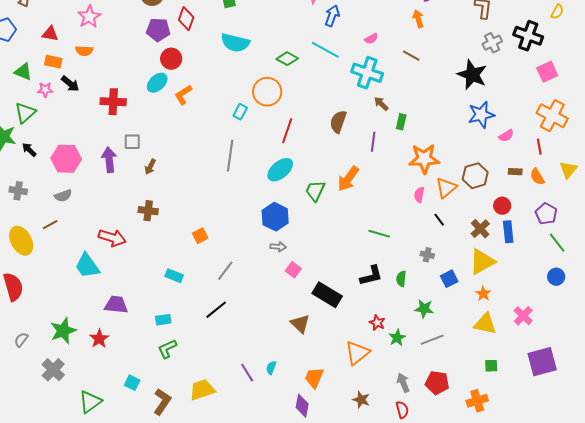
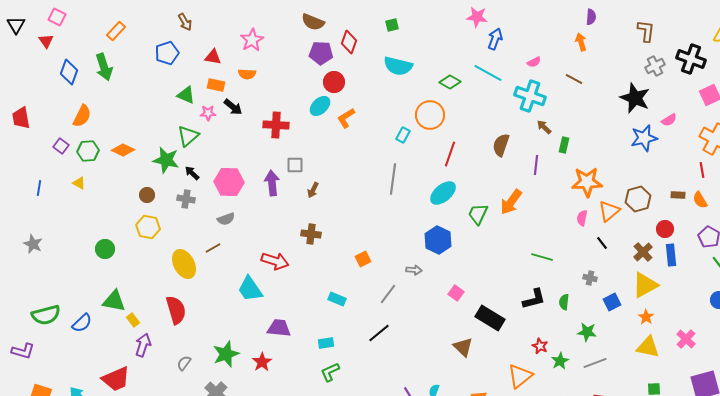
pink semicircle: (506, 136) -> (669, 120), moved
gray cross: (18, 191) -> (186, 199), moved
gray arrow: (278, 247) -> (414, 270), moved

